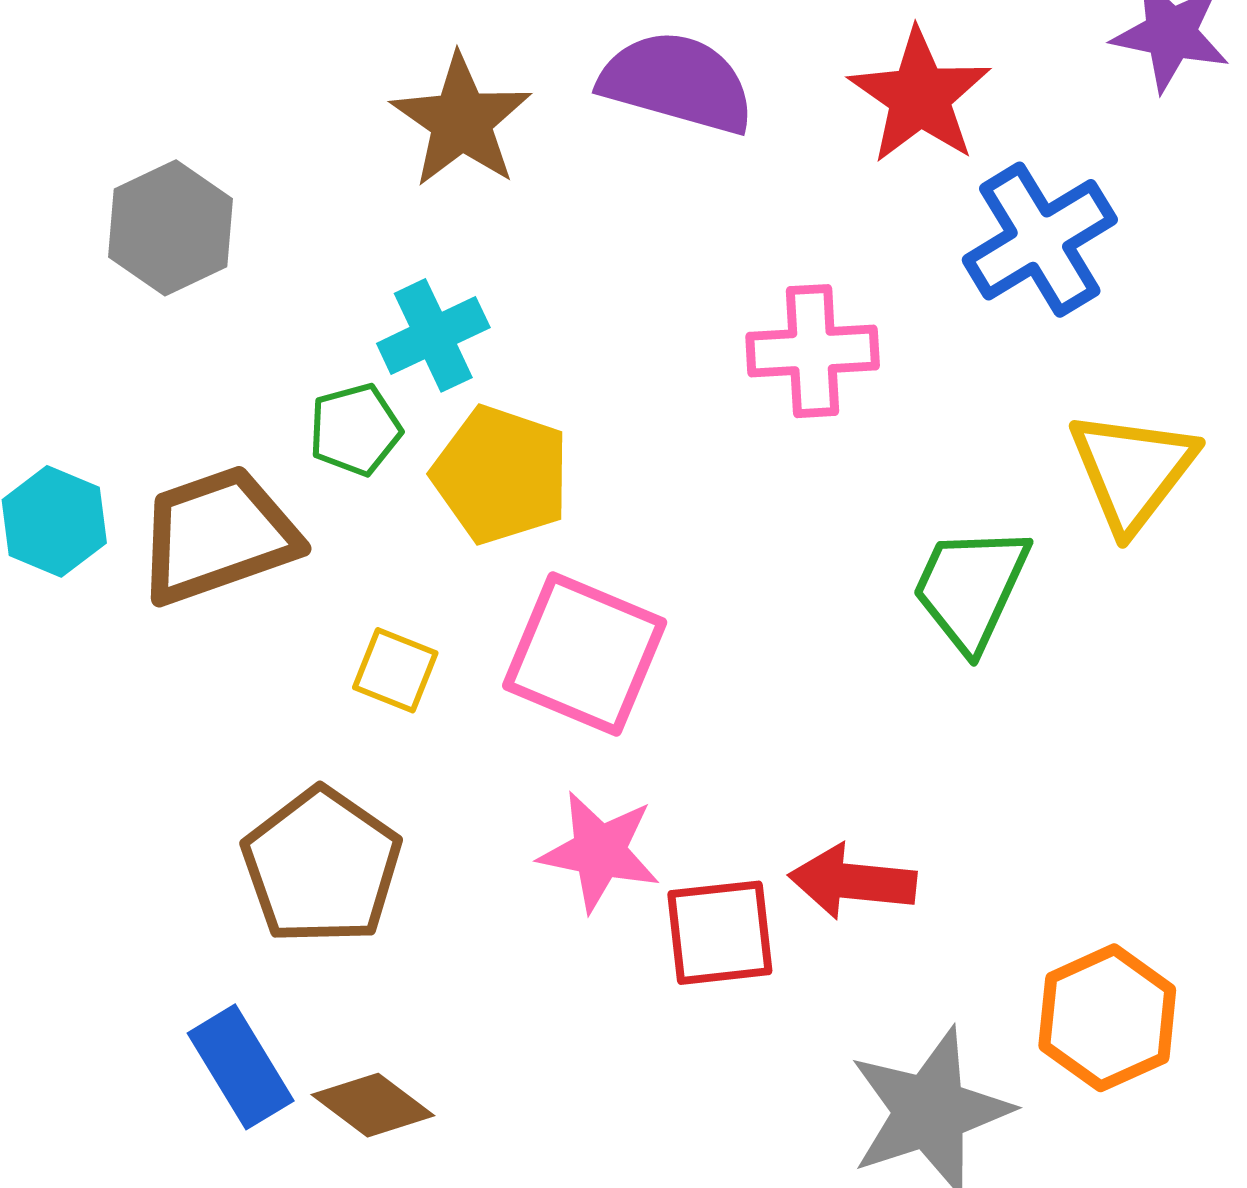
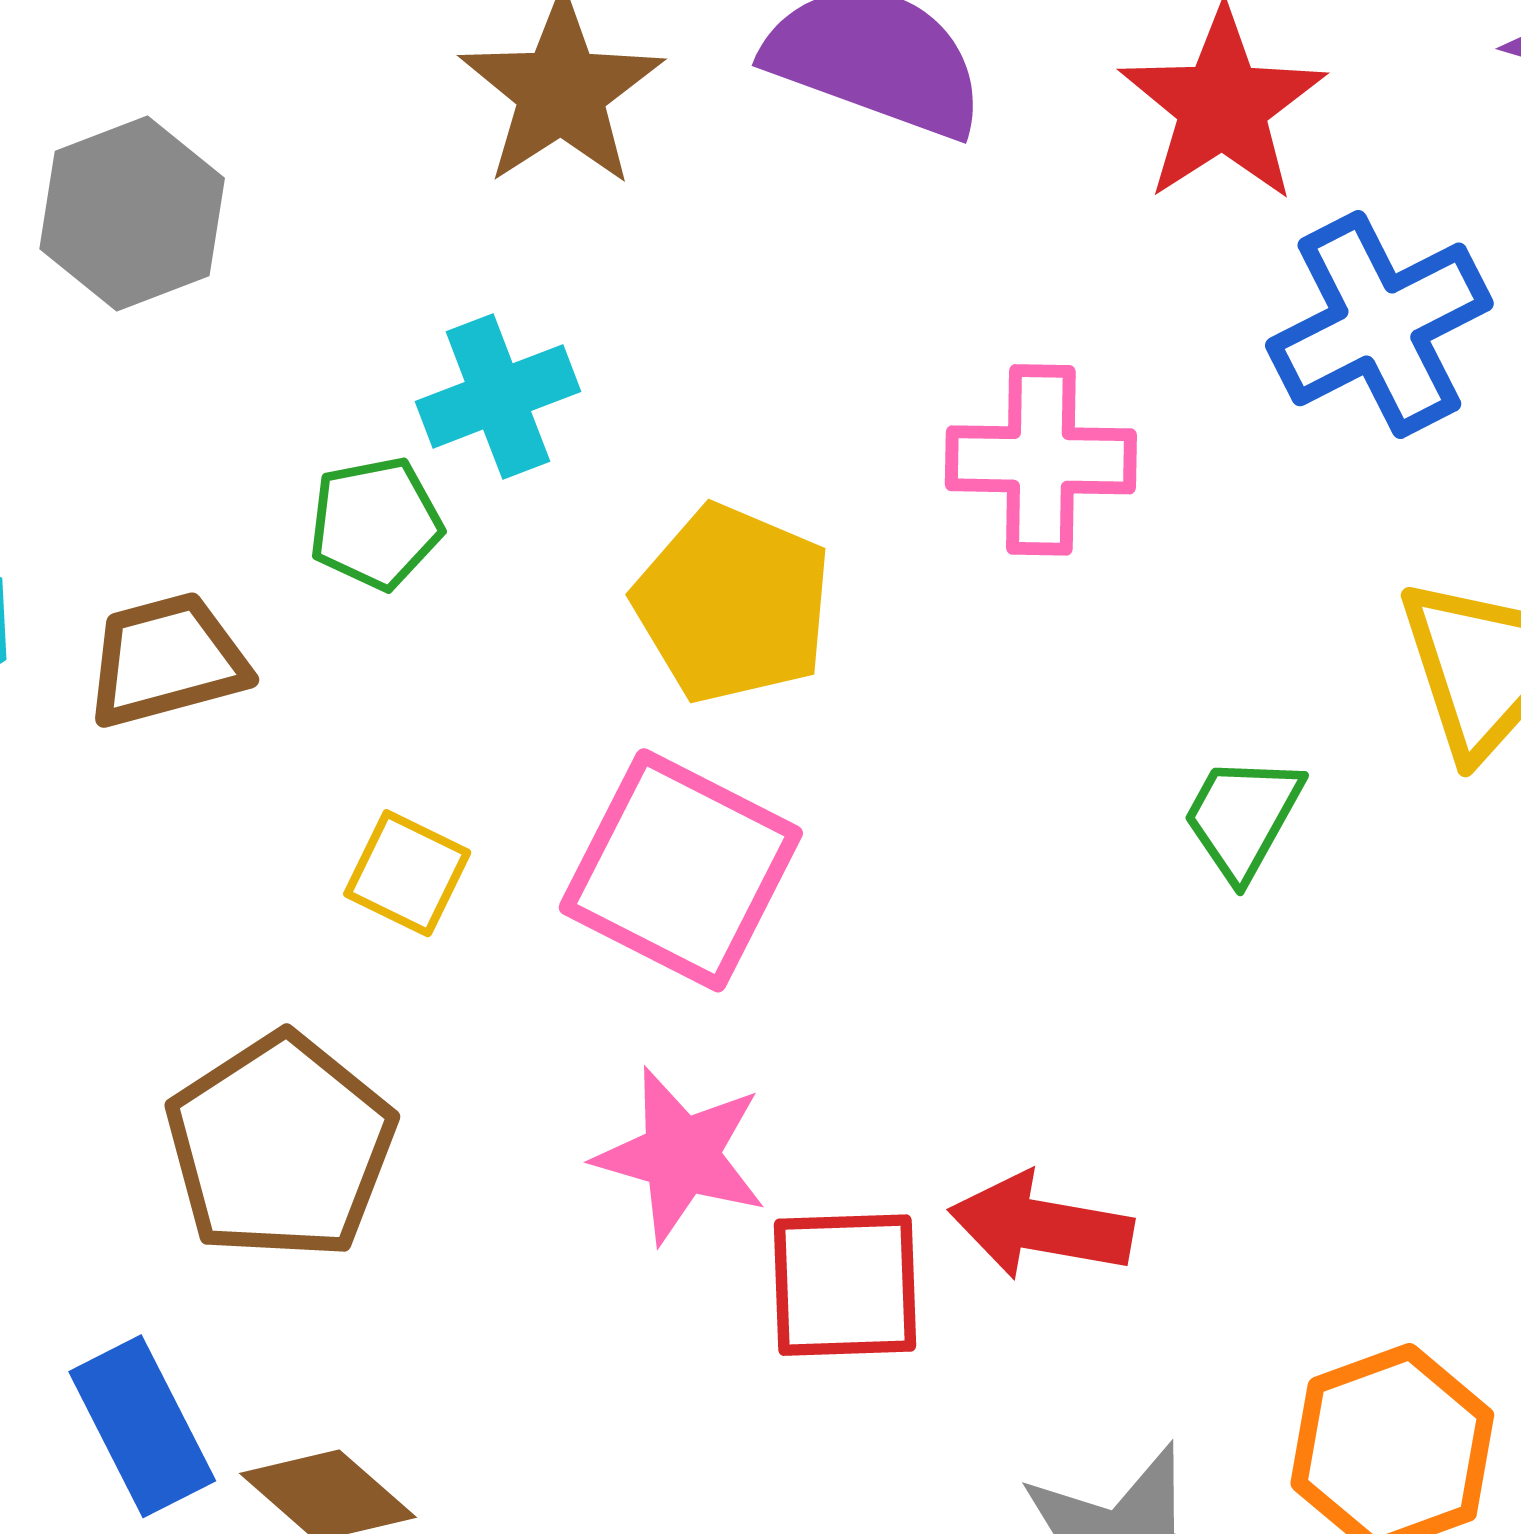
yellow pentagon: (501, 475) -> (733, 604), moved
brown trapezoid: (218, 535) -> (167, 660), size x0.7
green trapezoid: (971, 588) -> (1243, 817), size x0.7

